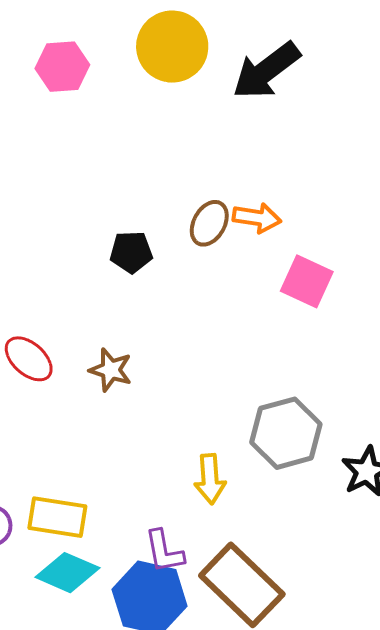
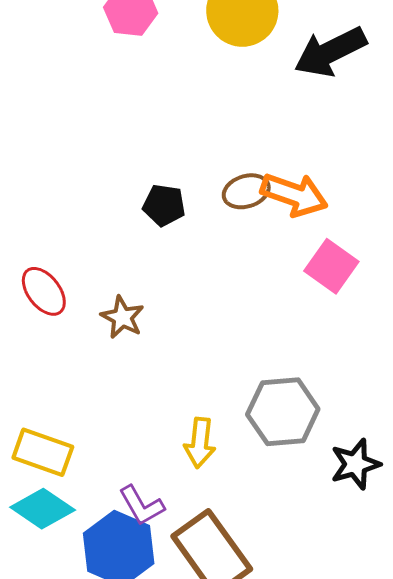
orange arrow: (257, 218) -> (294, 195), size x1.4
brown ellipse: (209, 223) -> (246, 191), turned 33
purple L-shape: (164, 551) -> (142, 506), turned -30

